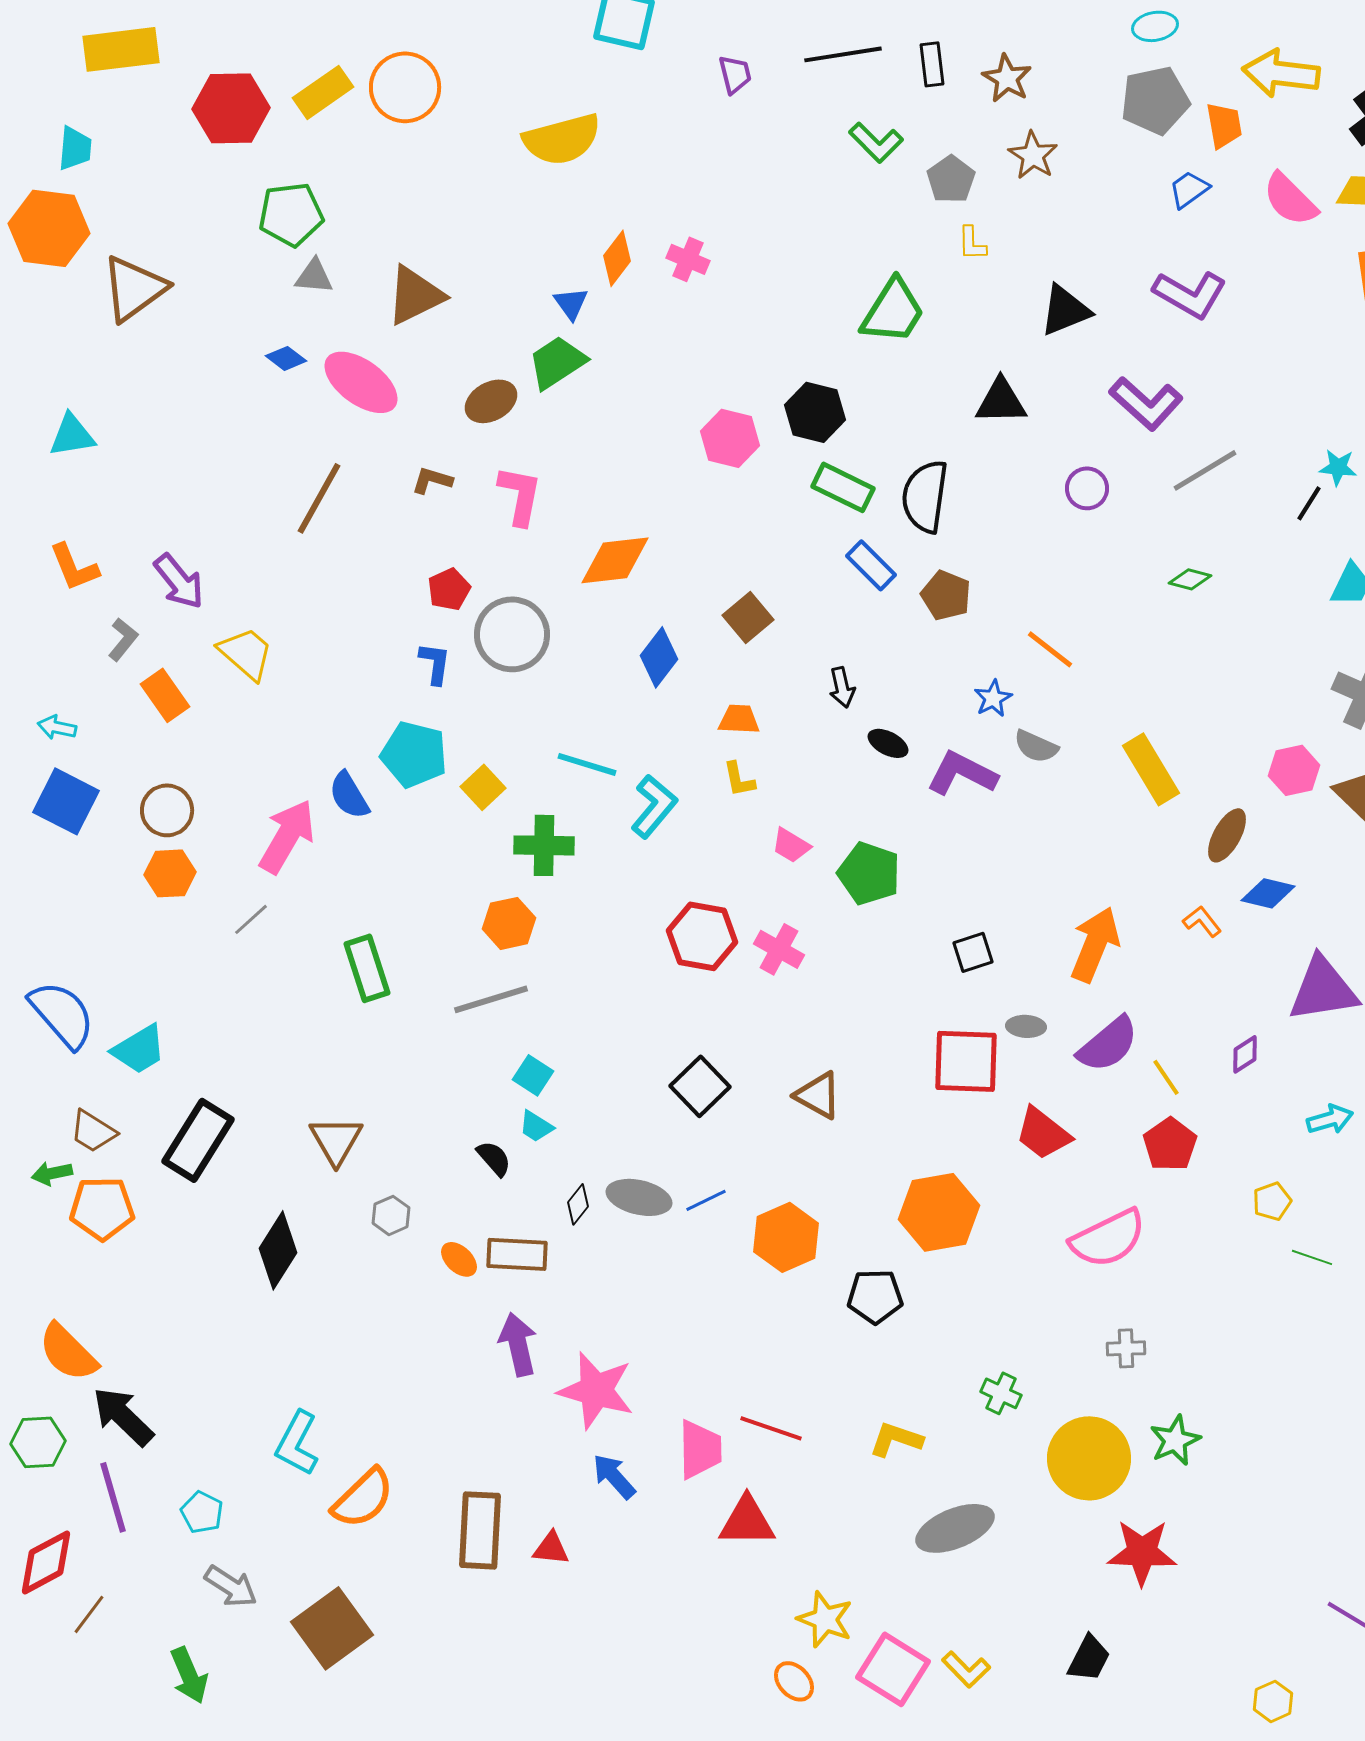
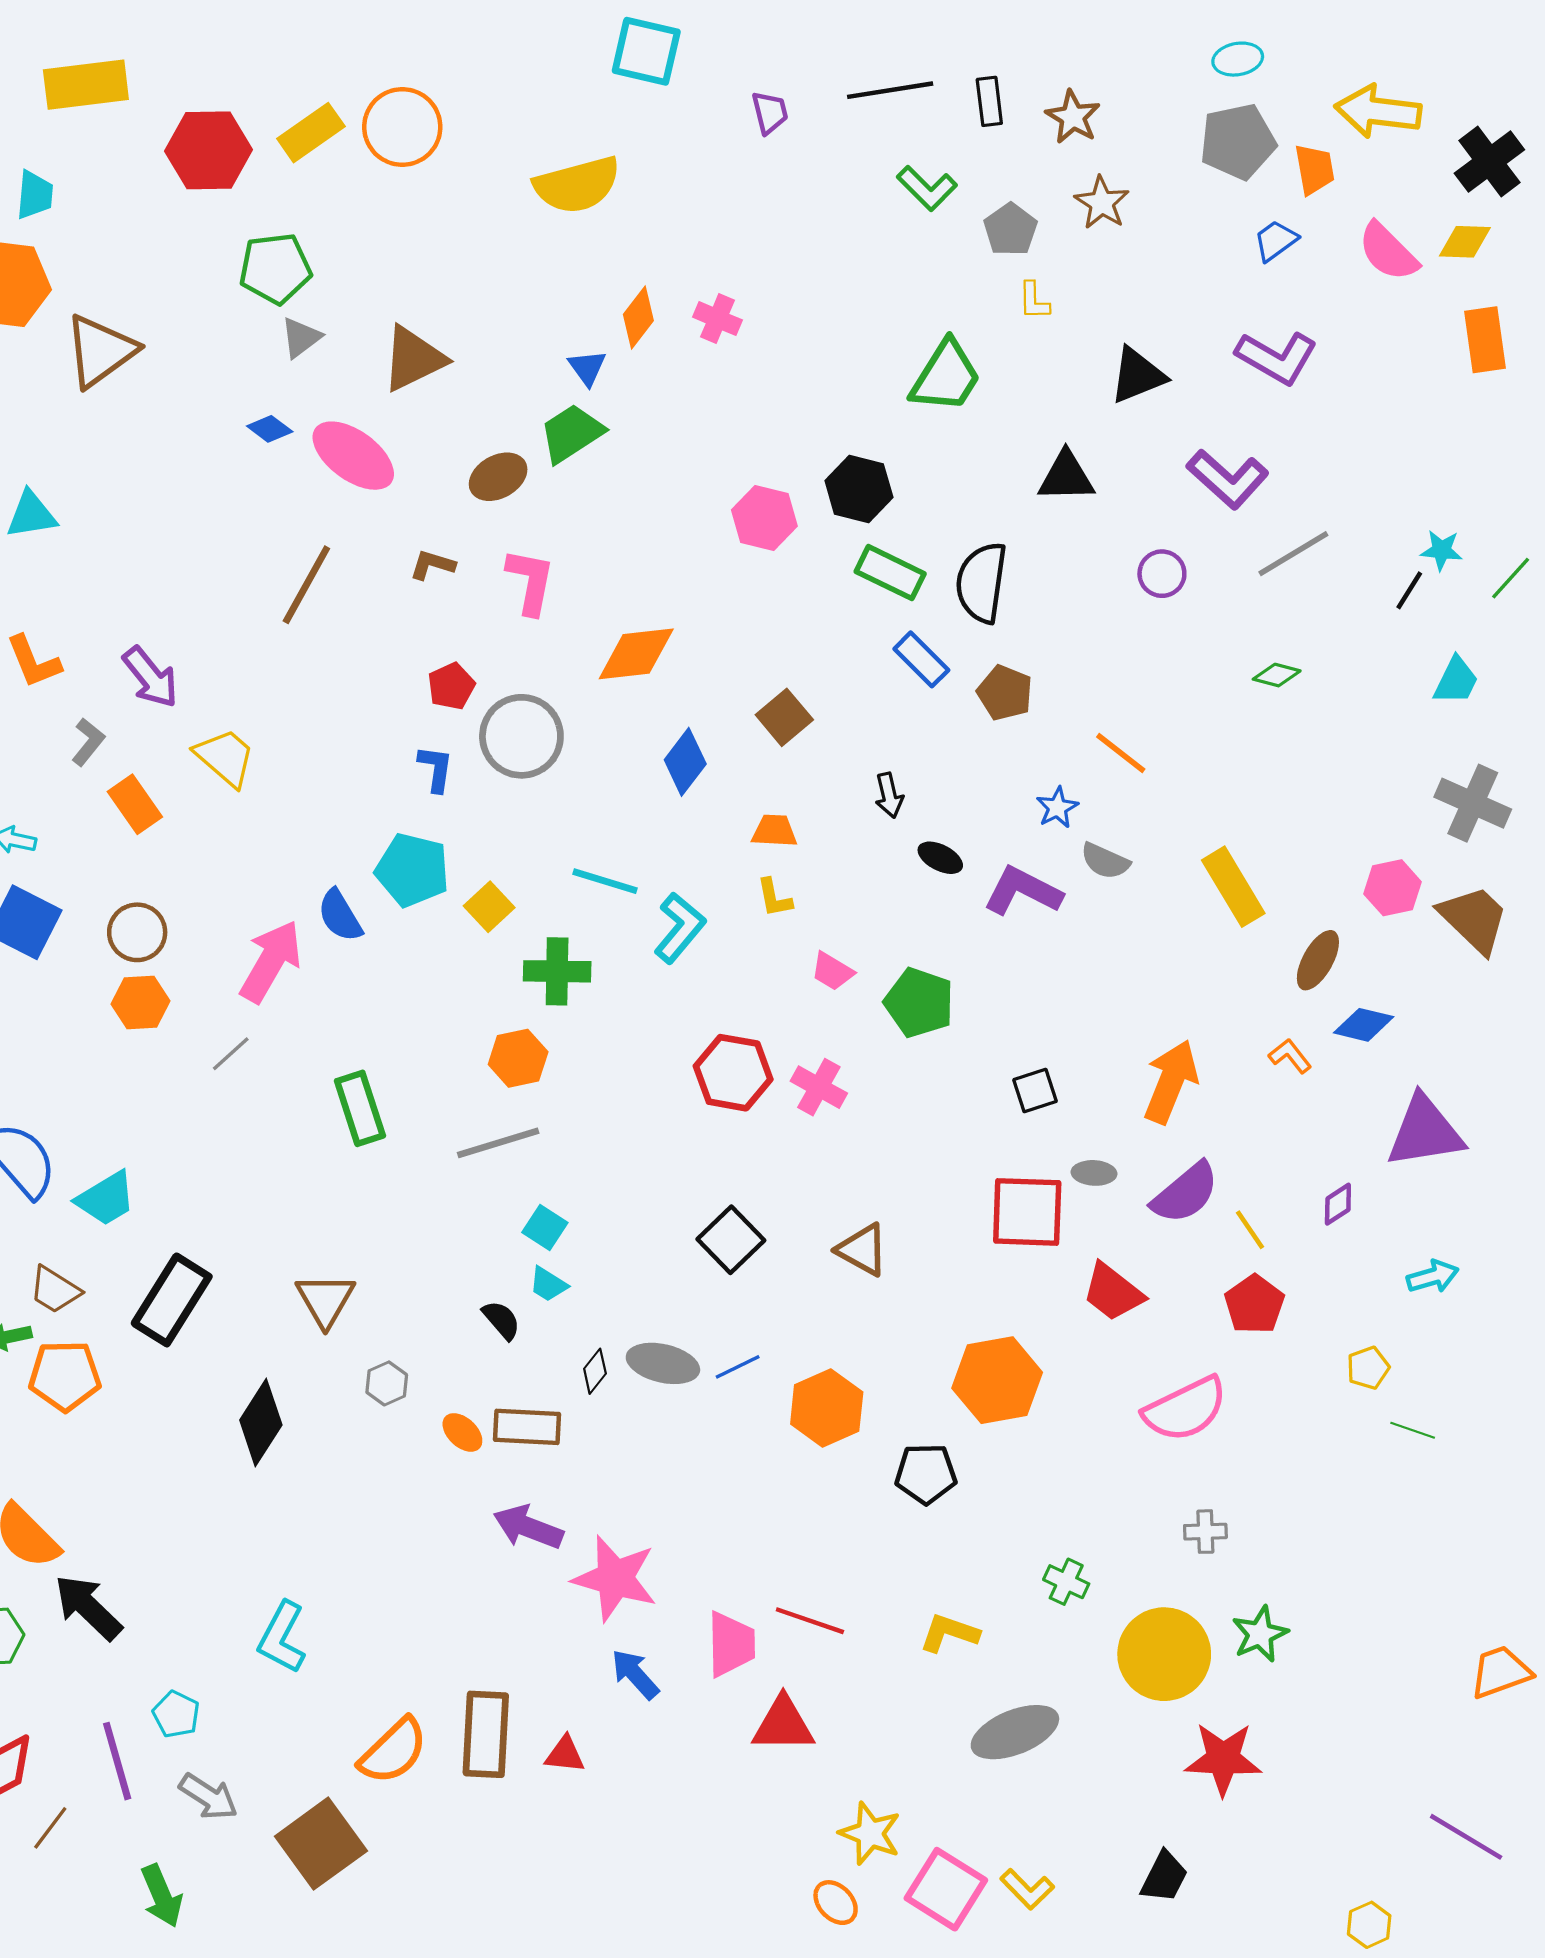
gray triangle: (314, 276) -> (301, 338), turned -42
purple arrow: (518, 1344) -> (528, 1527), turned -56
purple line: (113, 1497) -> (117, 1761), moved
orange semicircle: (363, 1498) -> (393, 1751), moved

